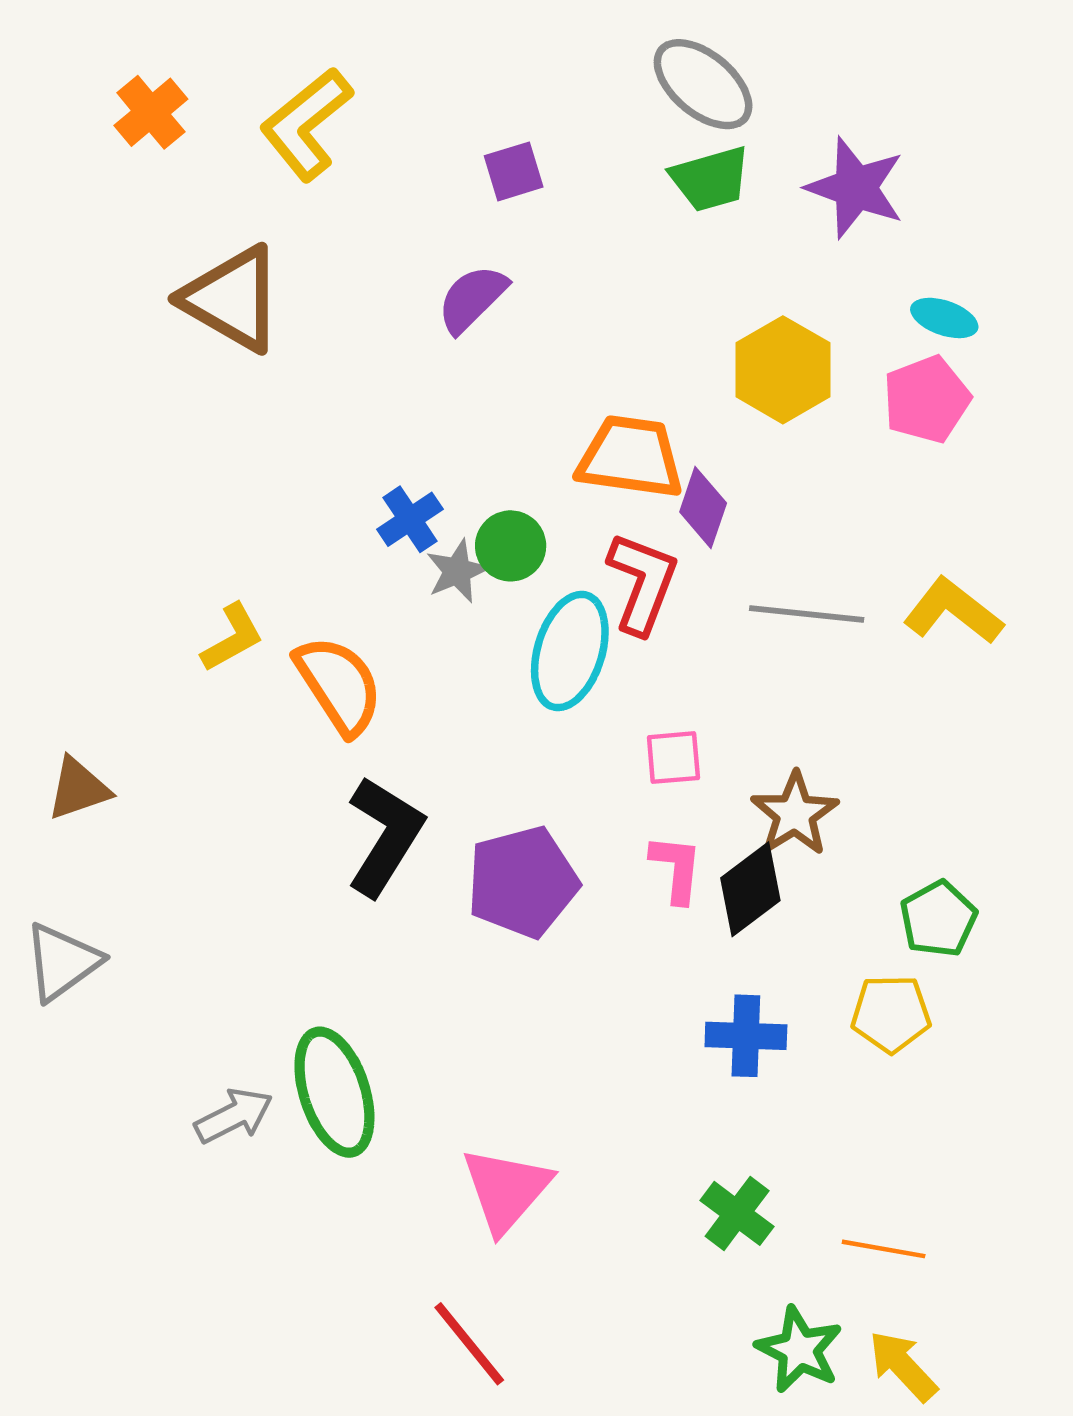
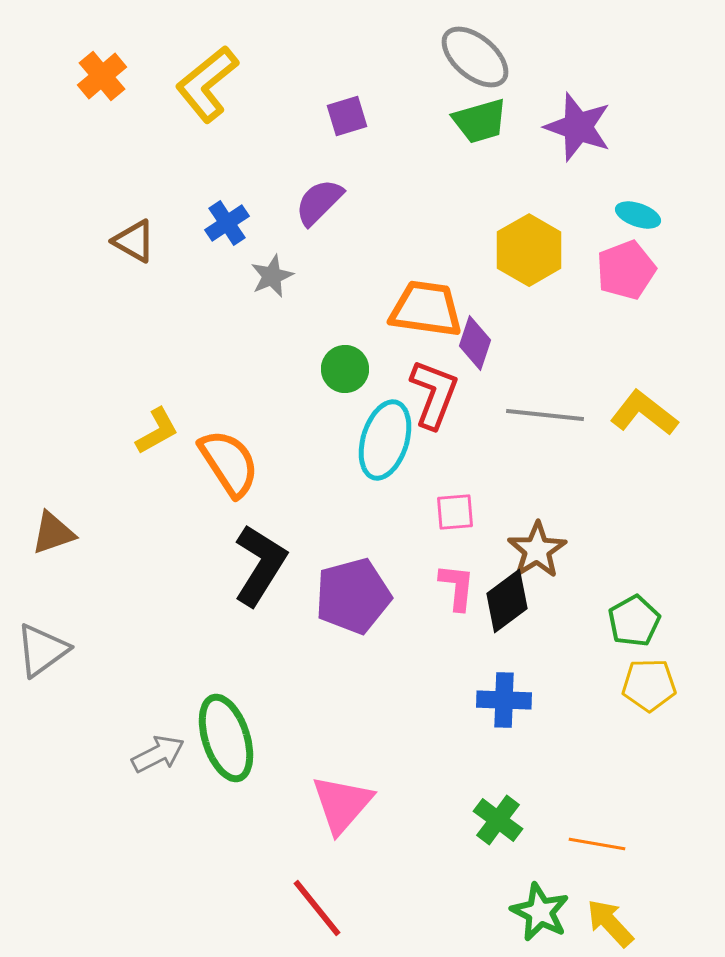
brown triangle: (232, 299) -> (134, 241), moved, size x0.6
blue cross: (410, 519) -> (227, 223), moved
gray star: (457, 571) -> (272, 276), moved
yellow pentagon: (891, 1014) -> (649, 685), moved

